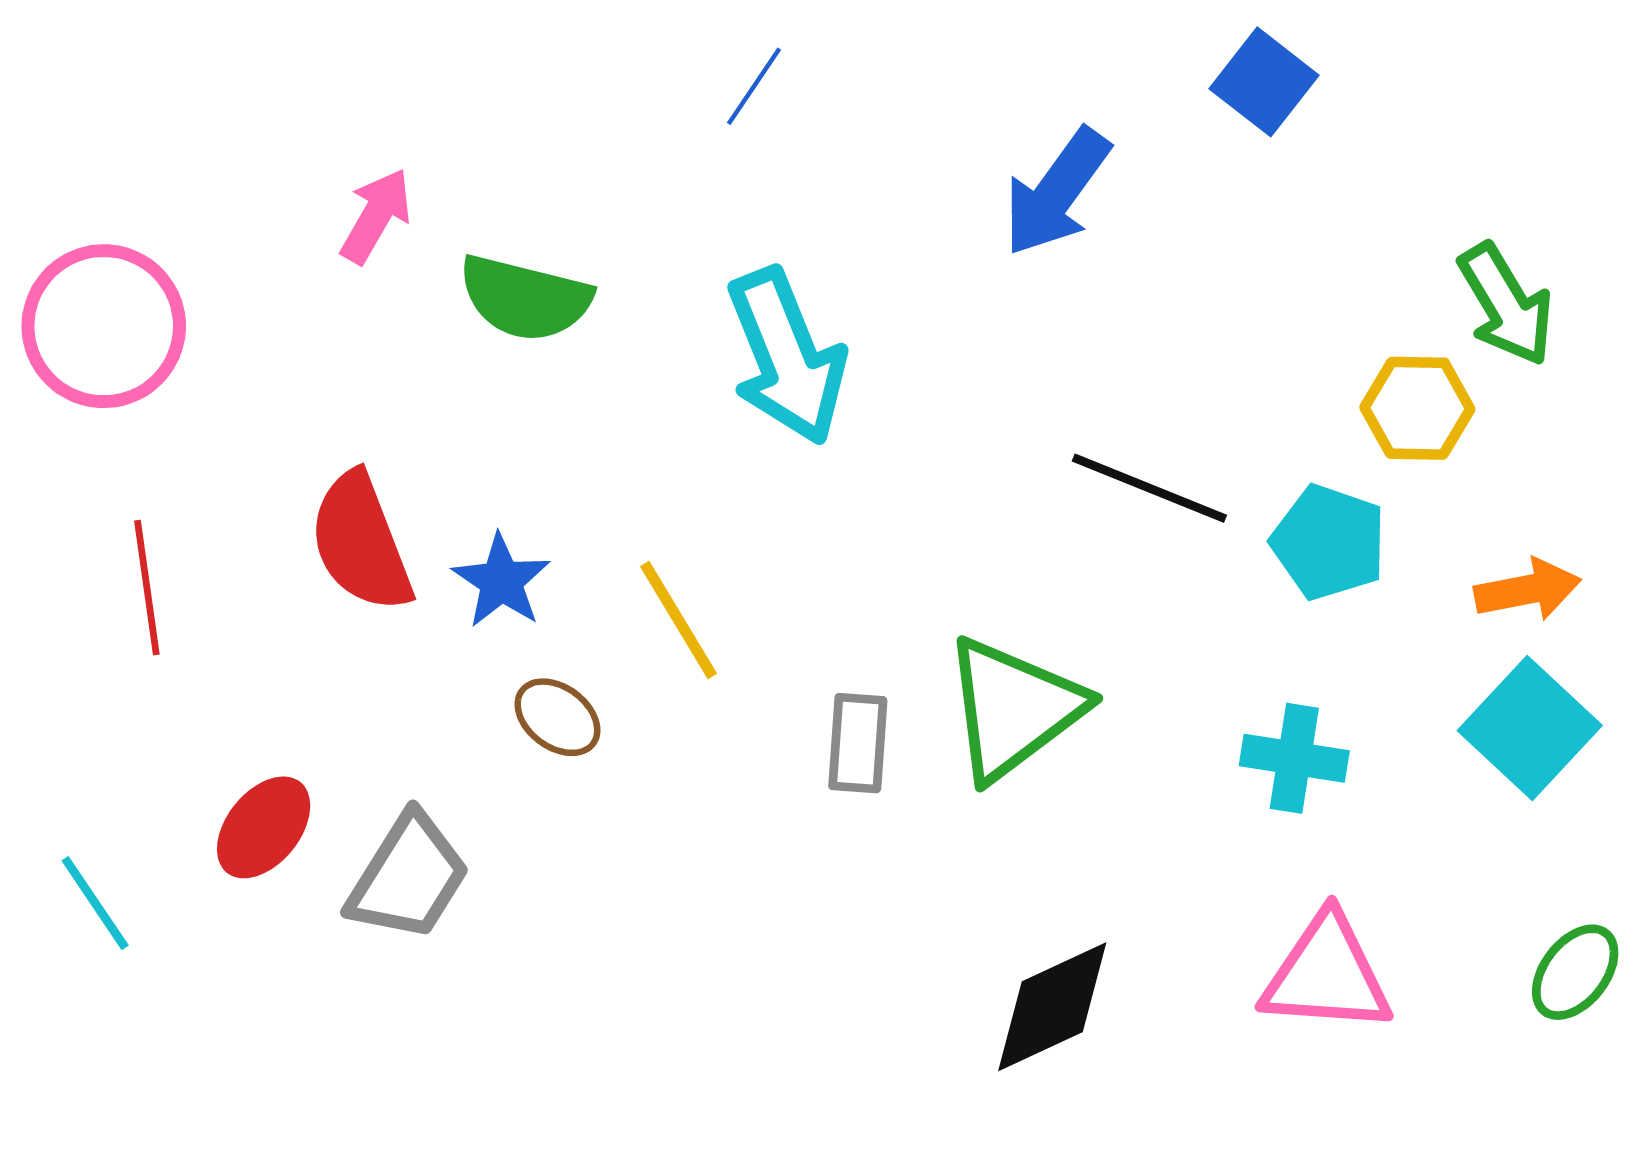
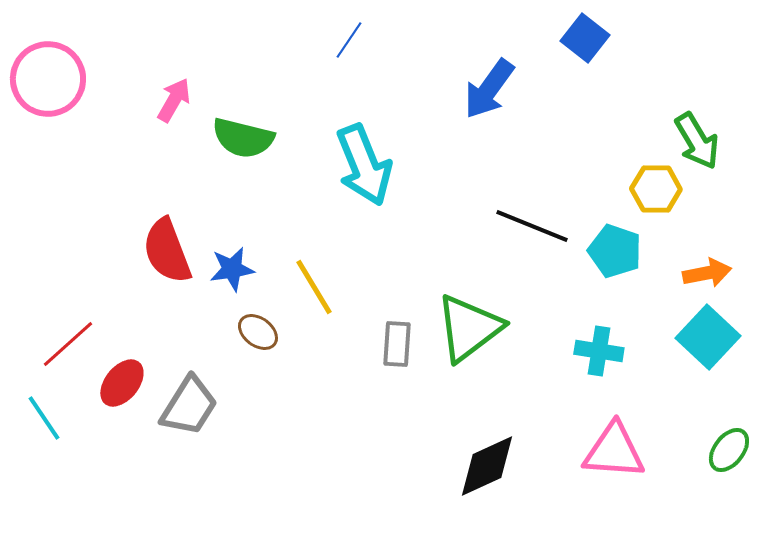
pink circle: (104, 326) -> (48, 79), moved
blue star: (501, 581) -> (232, 269), turned 30
red line: (147, 588) -> (68, 344), moved, turned 56

